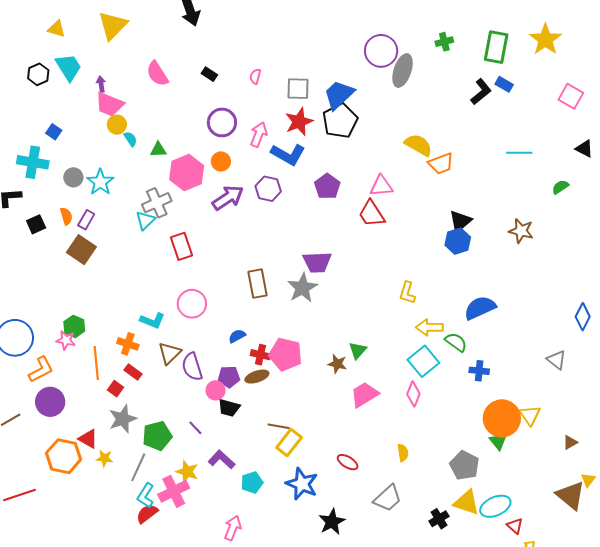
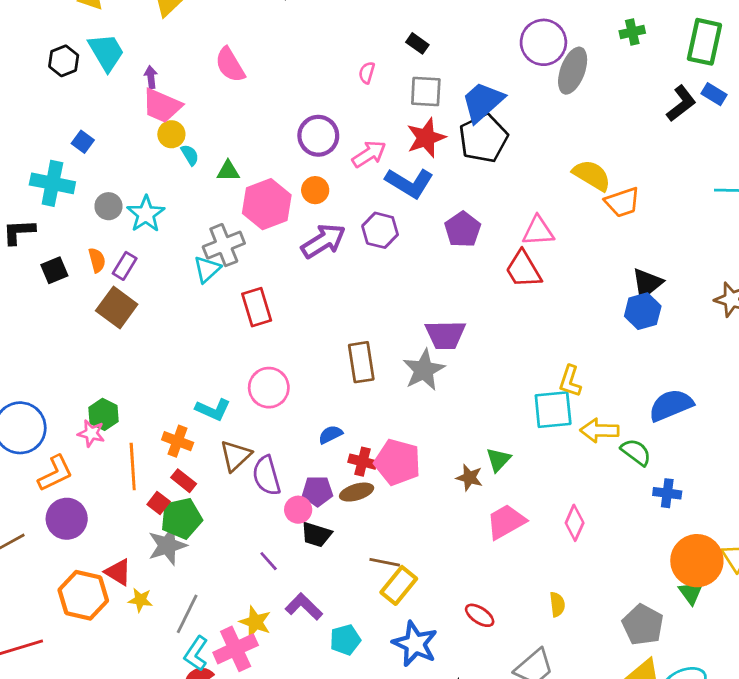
black rectangle: (209, 74) -> (417, 43), moved
pink arrow: (259, 135) -> (369, 154), turned 35
cyan square: (423, 361) -> (553, 410), moved, turned 32
green pentagon: (157, 436) -> (181, 518), moved

